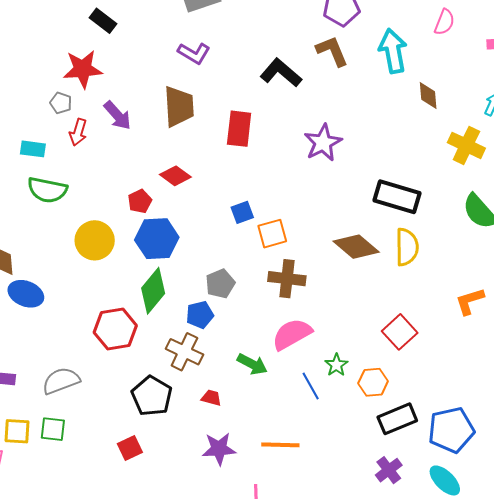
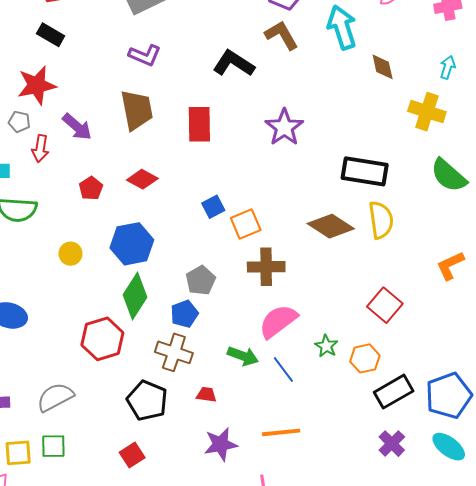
red pentagon: (140, 201) -> (91, 188), moved
yellow circle: (95, 240) -> (70, 254), size x0.6
blue line: (311, 386) -> (283, 369), moved

